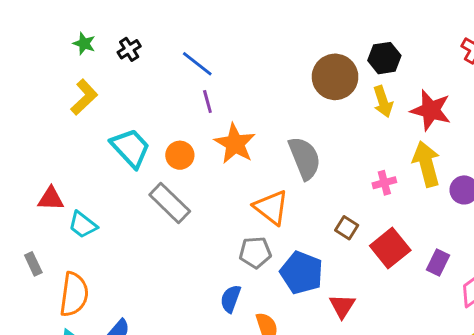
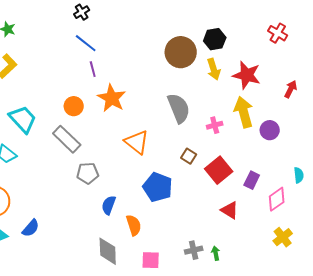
black cross: (129, 49) -> (82, 12), moved
cyan trapezoid: (131, 148) -> (23, 119), moved
gray semicircle: (305, 158) -> (179, 108), moved
gray pentagon: (255, 252) -> (88, 173), moved
red triangle: (342, 306) -> (230, 210), moved, turned -30

